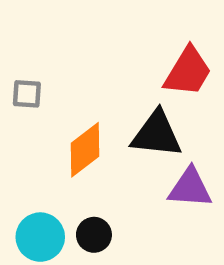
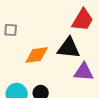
orange diamond: (85, 150) -> (37, 55), turned 30

